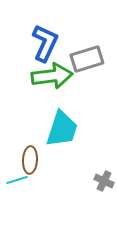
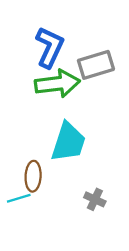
gray cross: (104, 181) -> (95, 199), moved

